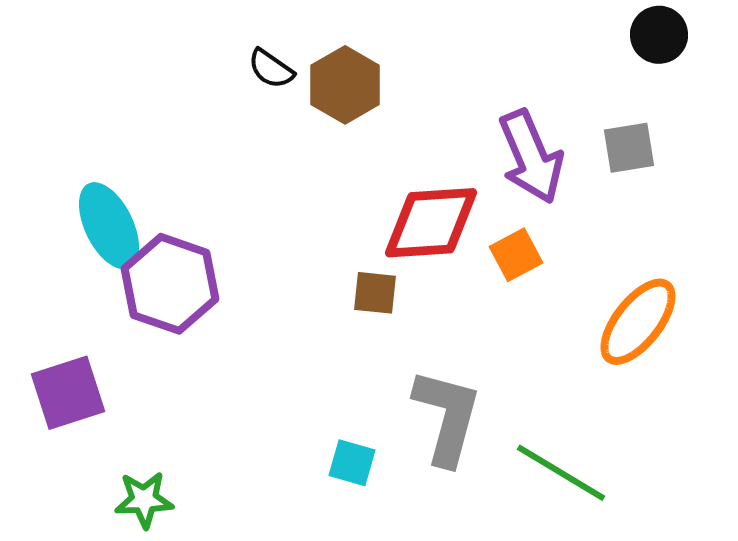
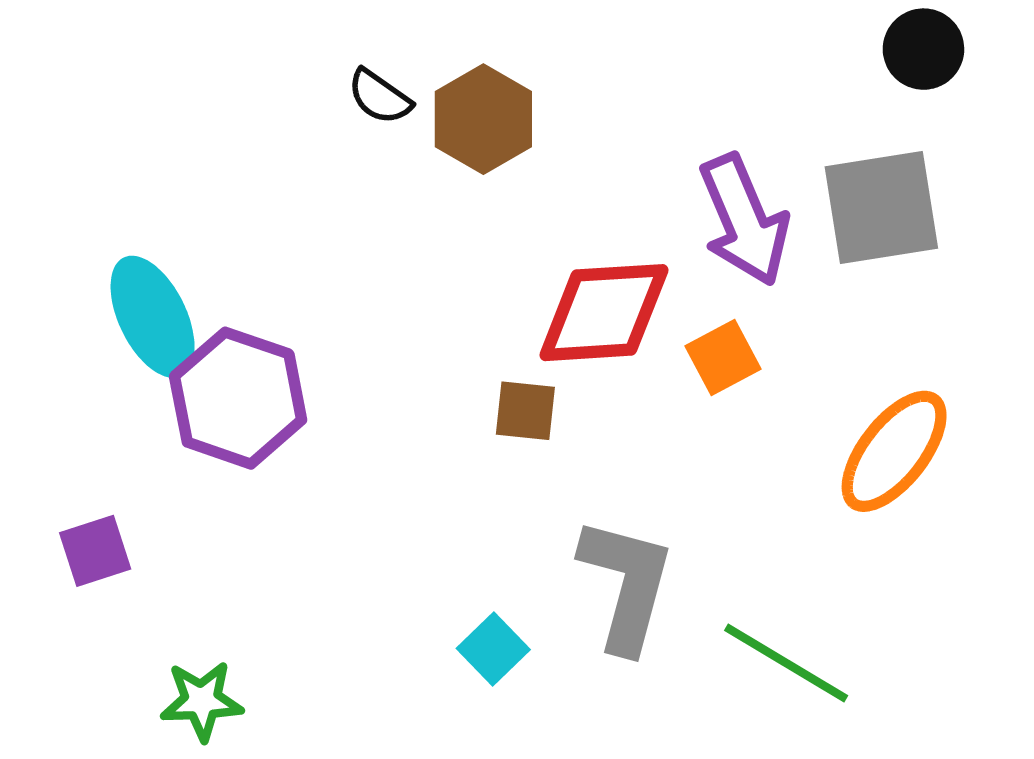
gray square: (629, 148) -> (881, 207), size x1.6
purple square: (68, 393) -> (95, 551), size x0.7
cyan square: (352, 463) -> (493, 649), turned 30

